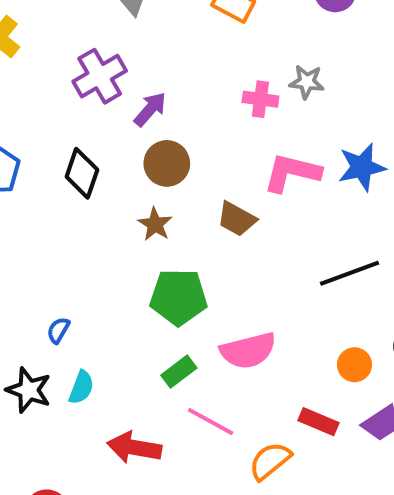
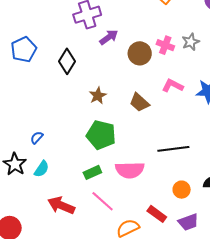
gray star: (307, 82) -> (191, 42), turned 30
brown circle: (167, 163) -> (140, 53), moved
pink L-shape: (292, 173) -> (173, 86), size x0.7
black line: (350, 273) -> (173, 149), moved

